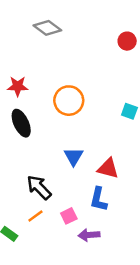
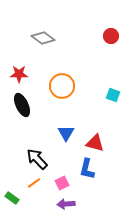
gray diamond: (47, 28) -> (43, 38), moved
purple arrow: (89, 235) -> (66, 204), moved

